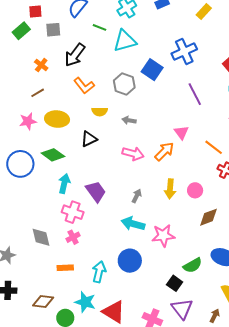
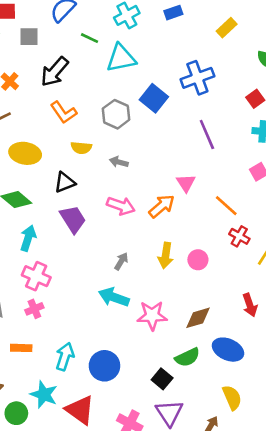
purple trapezoid: (96, 191) -> (73, 219), moved
brown diamond: (208, 217) -> (198, 318), moved
blue circle: (130, 261) -> (104, 366), moved

